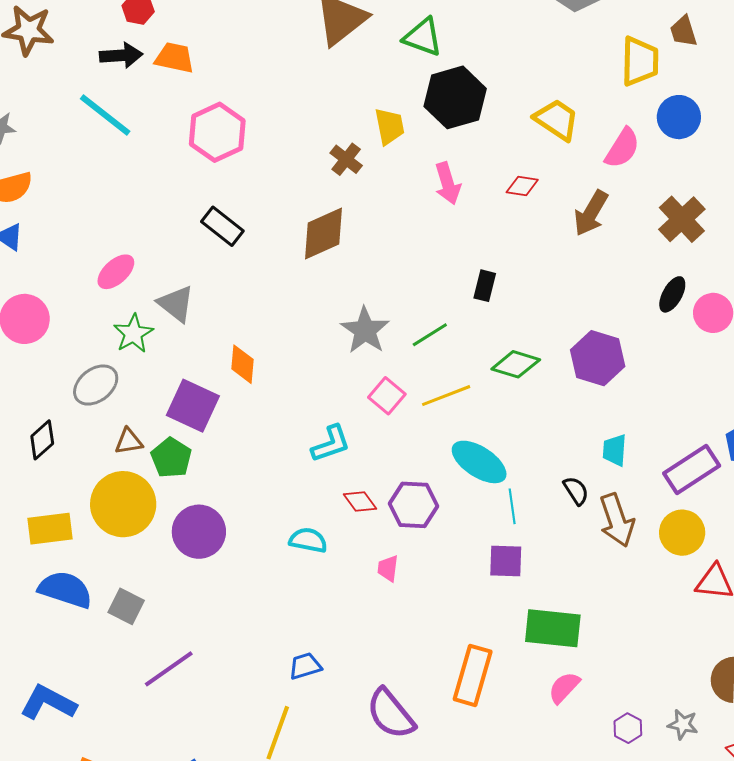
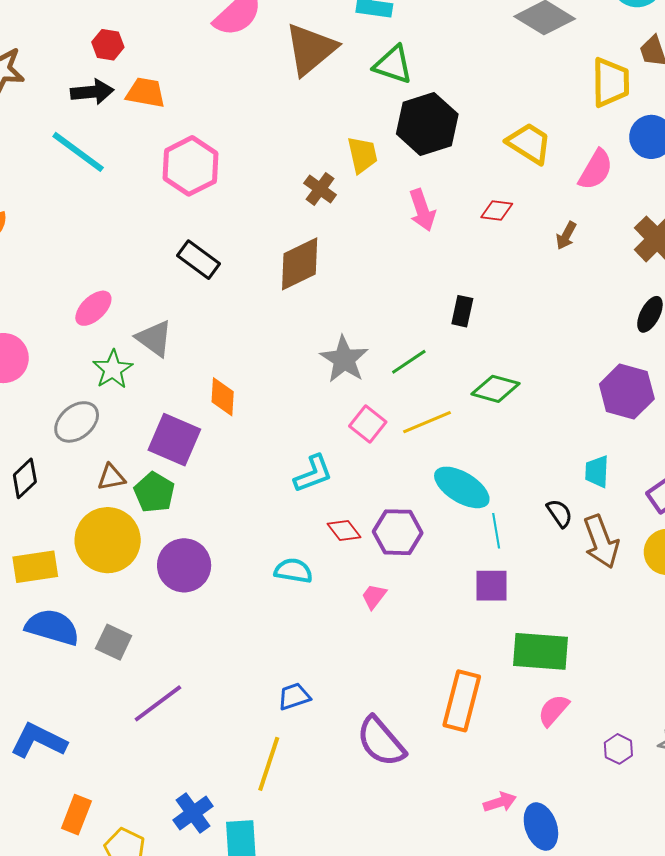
brown arrow: (591, 213) -> (566, 236), size x0.6
purple hexagon: (598, 358) -> (627, 392), moved
pink trapezoid: (388, 568) -> (374, 596), turned 32

